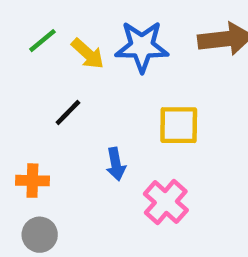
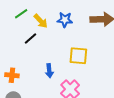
blue star: (142, 46) -> (65, 20), size x0.7
black line: (68, 113) -> (30, 38), moved

